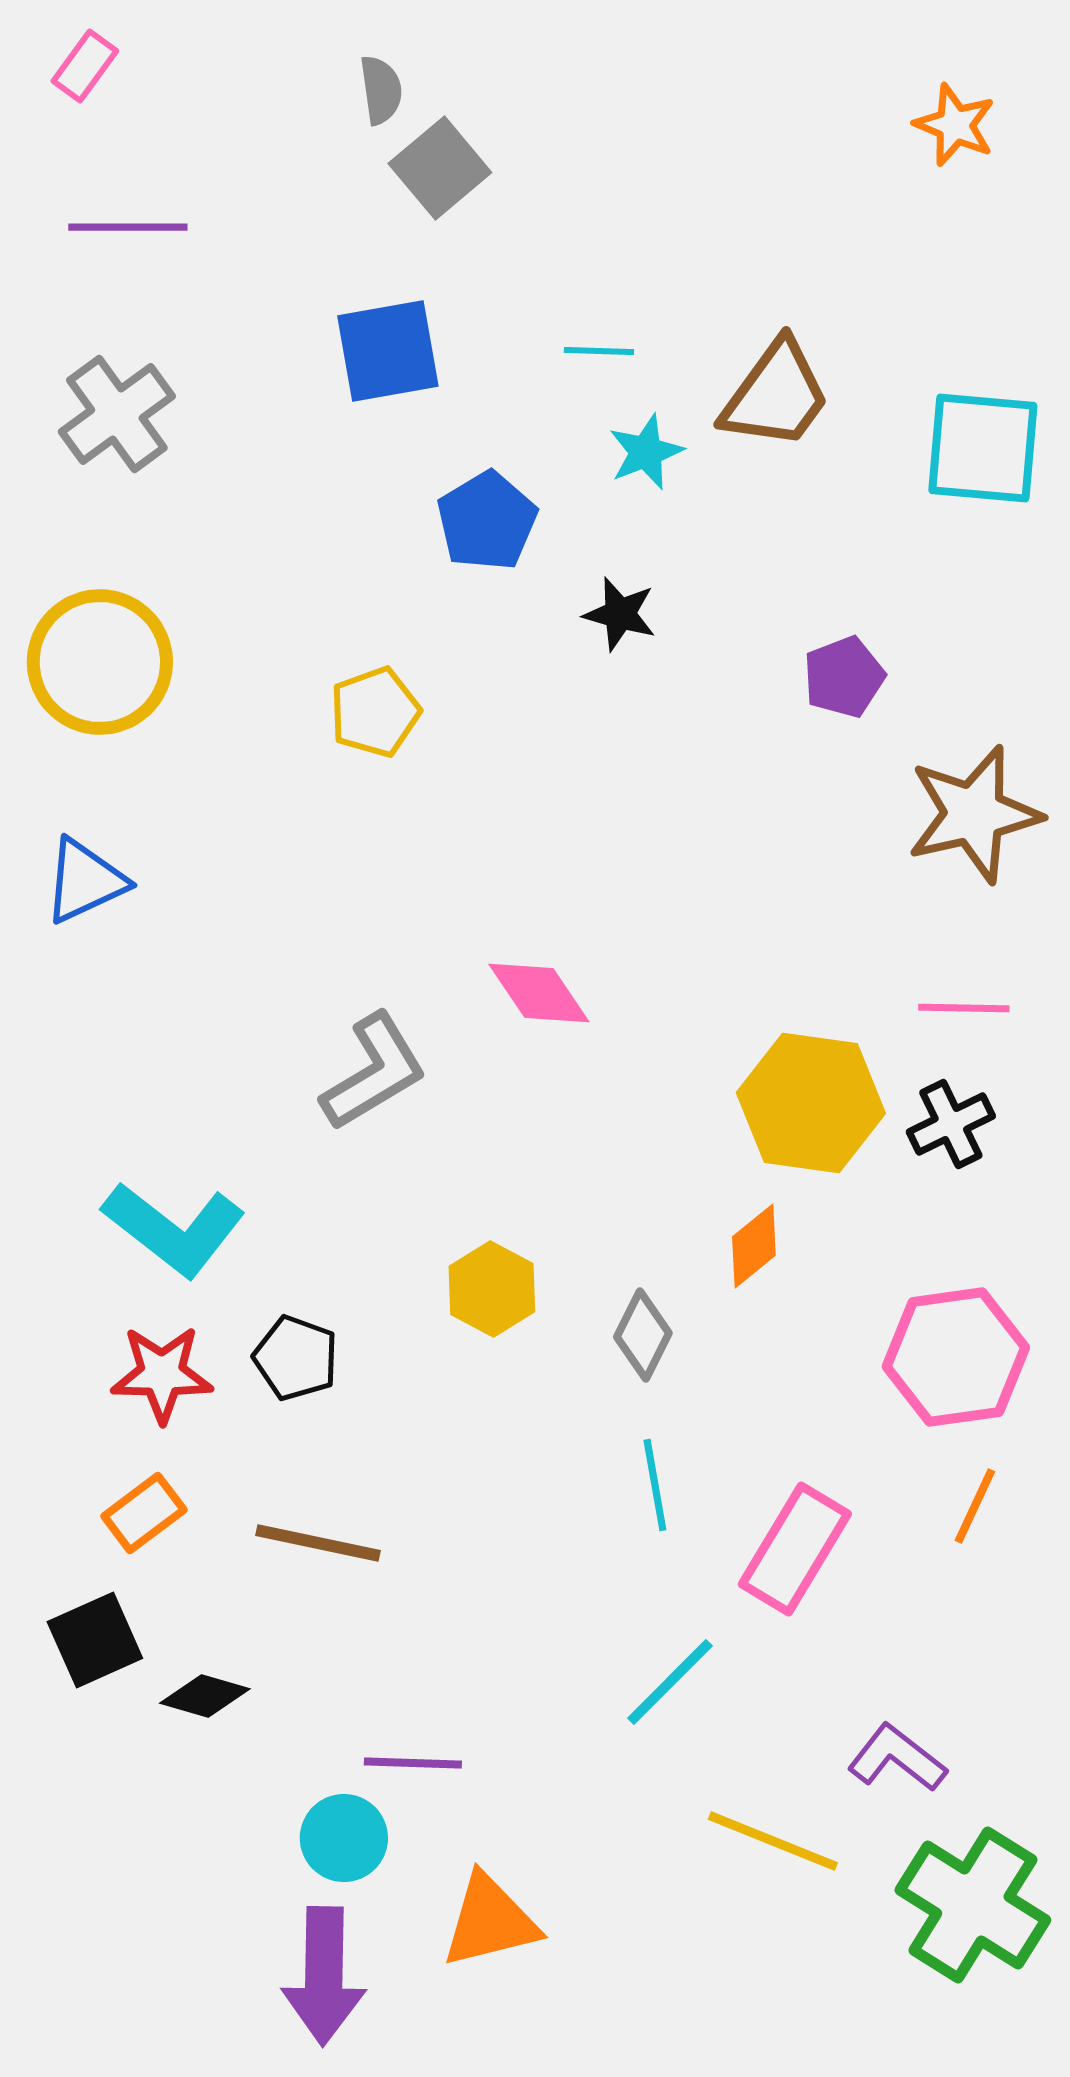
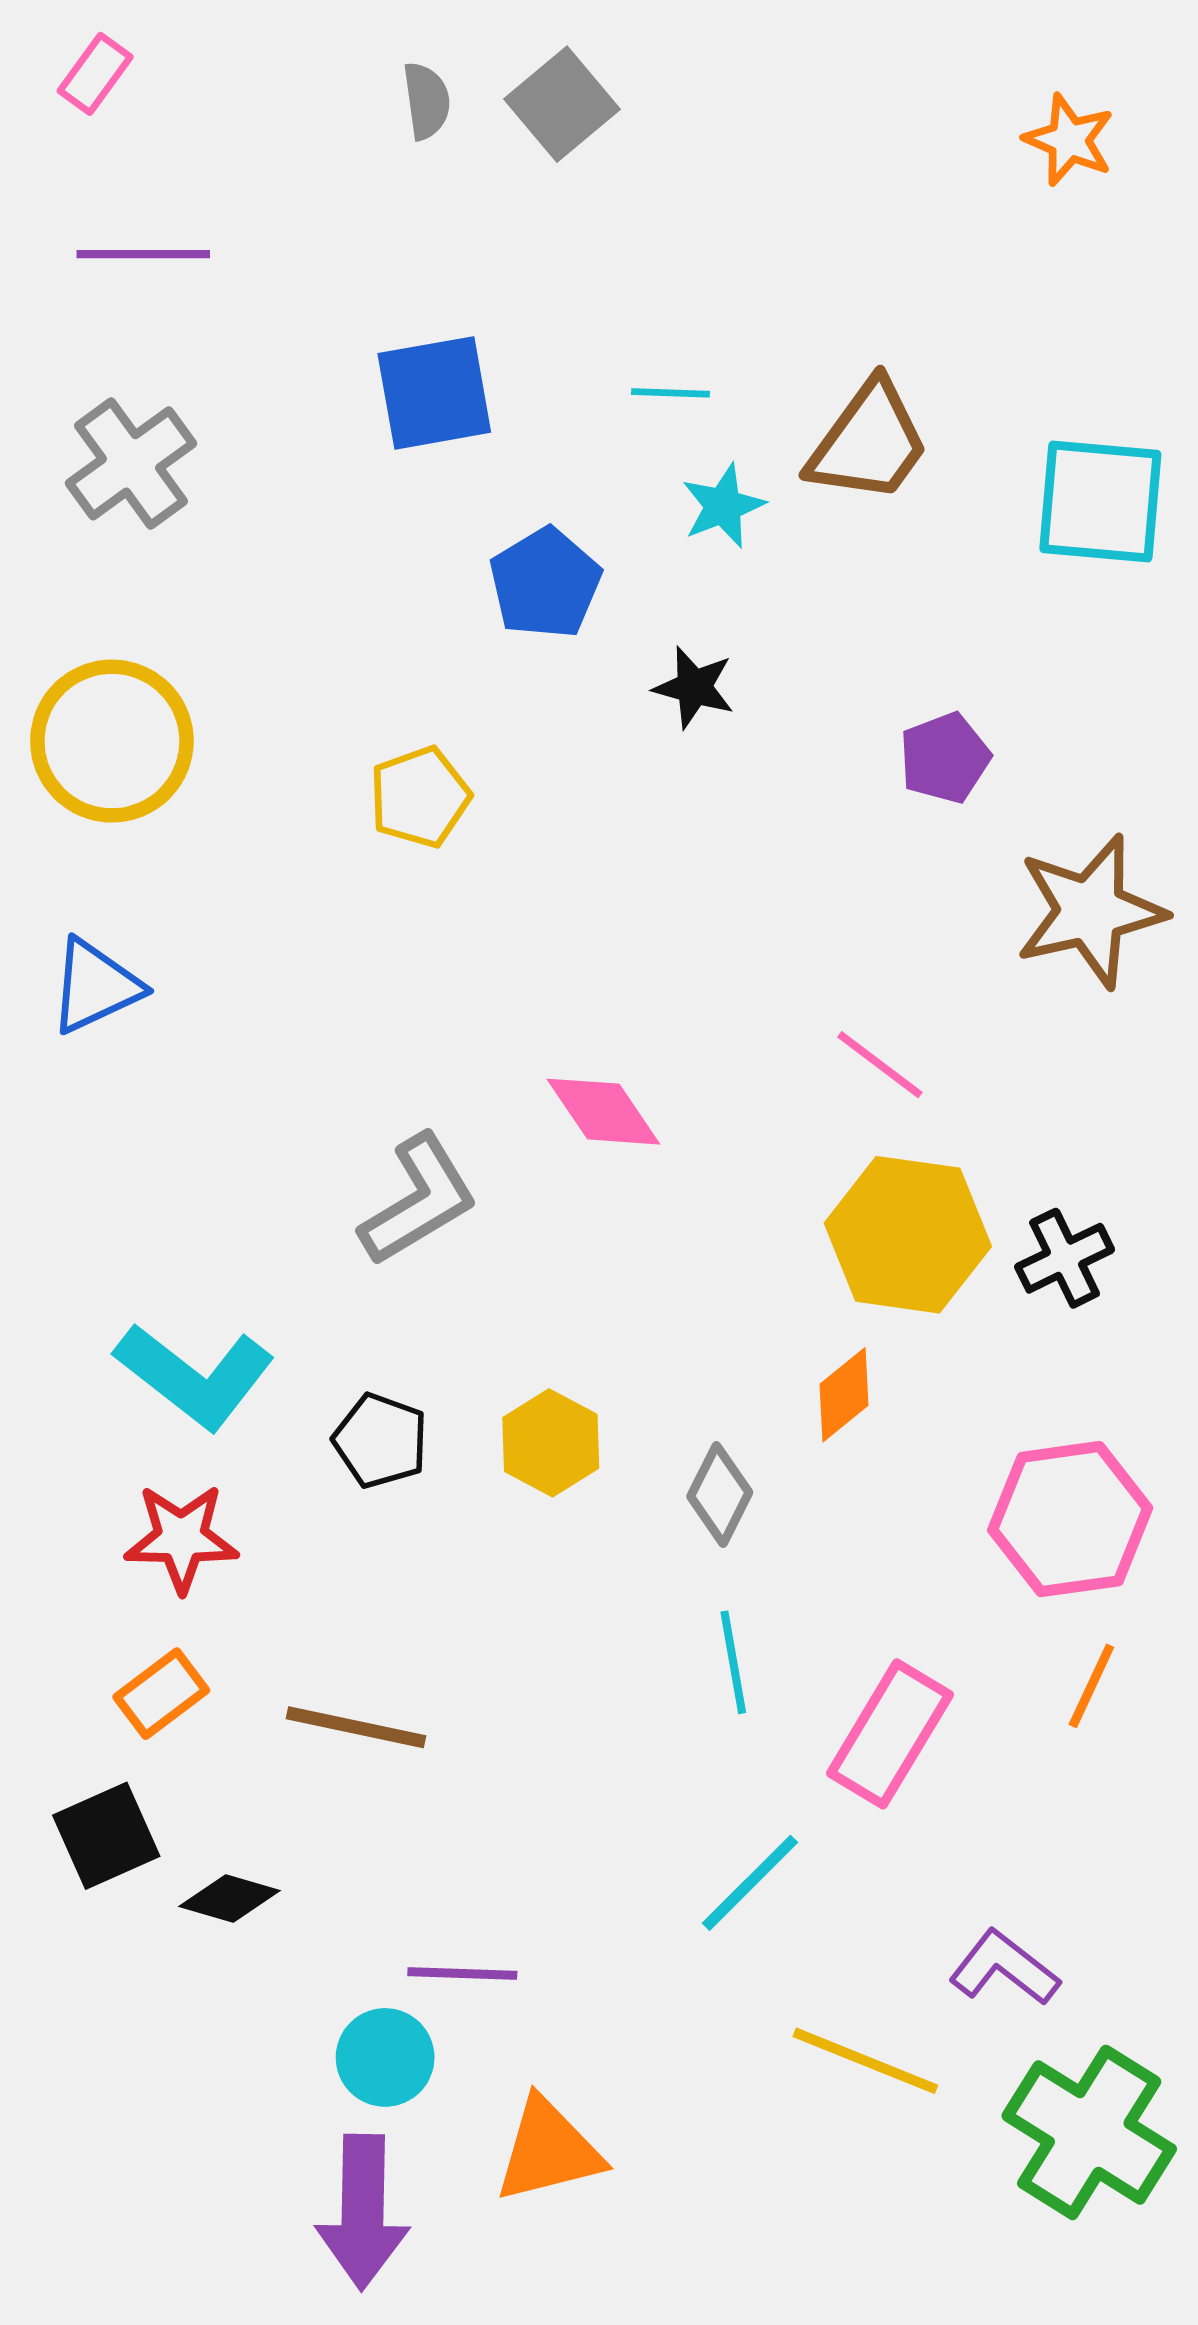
gray square: (440, 168) -> (562, 104), moved
pink line: (964, 1008) -> (880, 1065), moved, turned 36
black pentagon: (296, 1358) -> (381, 1441), moved

